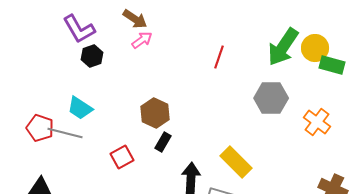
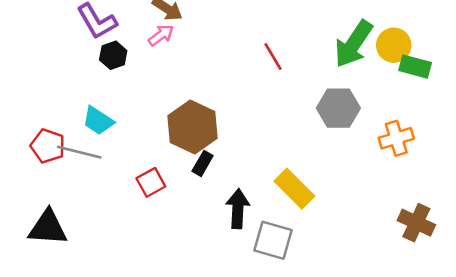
pink arrow: (142, 40) -> (161, 35), moved
red line: (219, 57) -> (273, 57), turned -50
brown hexagon: (155, 113) -> (192, 127), size x1.4
orange cross: (317, 122) -> (396, 138), turned 36

